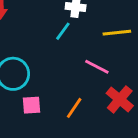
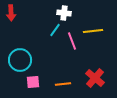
pink line: (97, 67) -> (72, 41), moved, turned 42
orange line: (74, 108) -> (63, 84), turned 49

